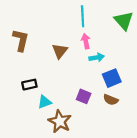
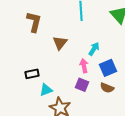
brown L-shape: (21, 40) -> (34, 22), moved
pink arrow: (86, 41) -> (84, 66), moved
cyan arrow: (97, 57) -> (94, 49), turned -48

